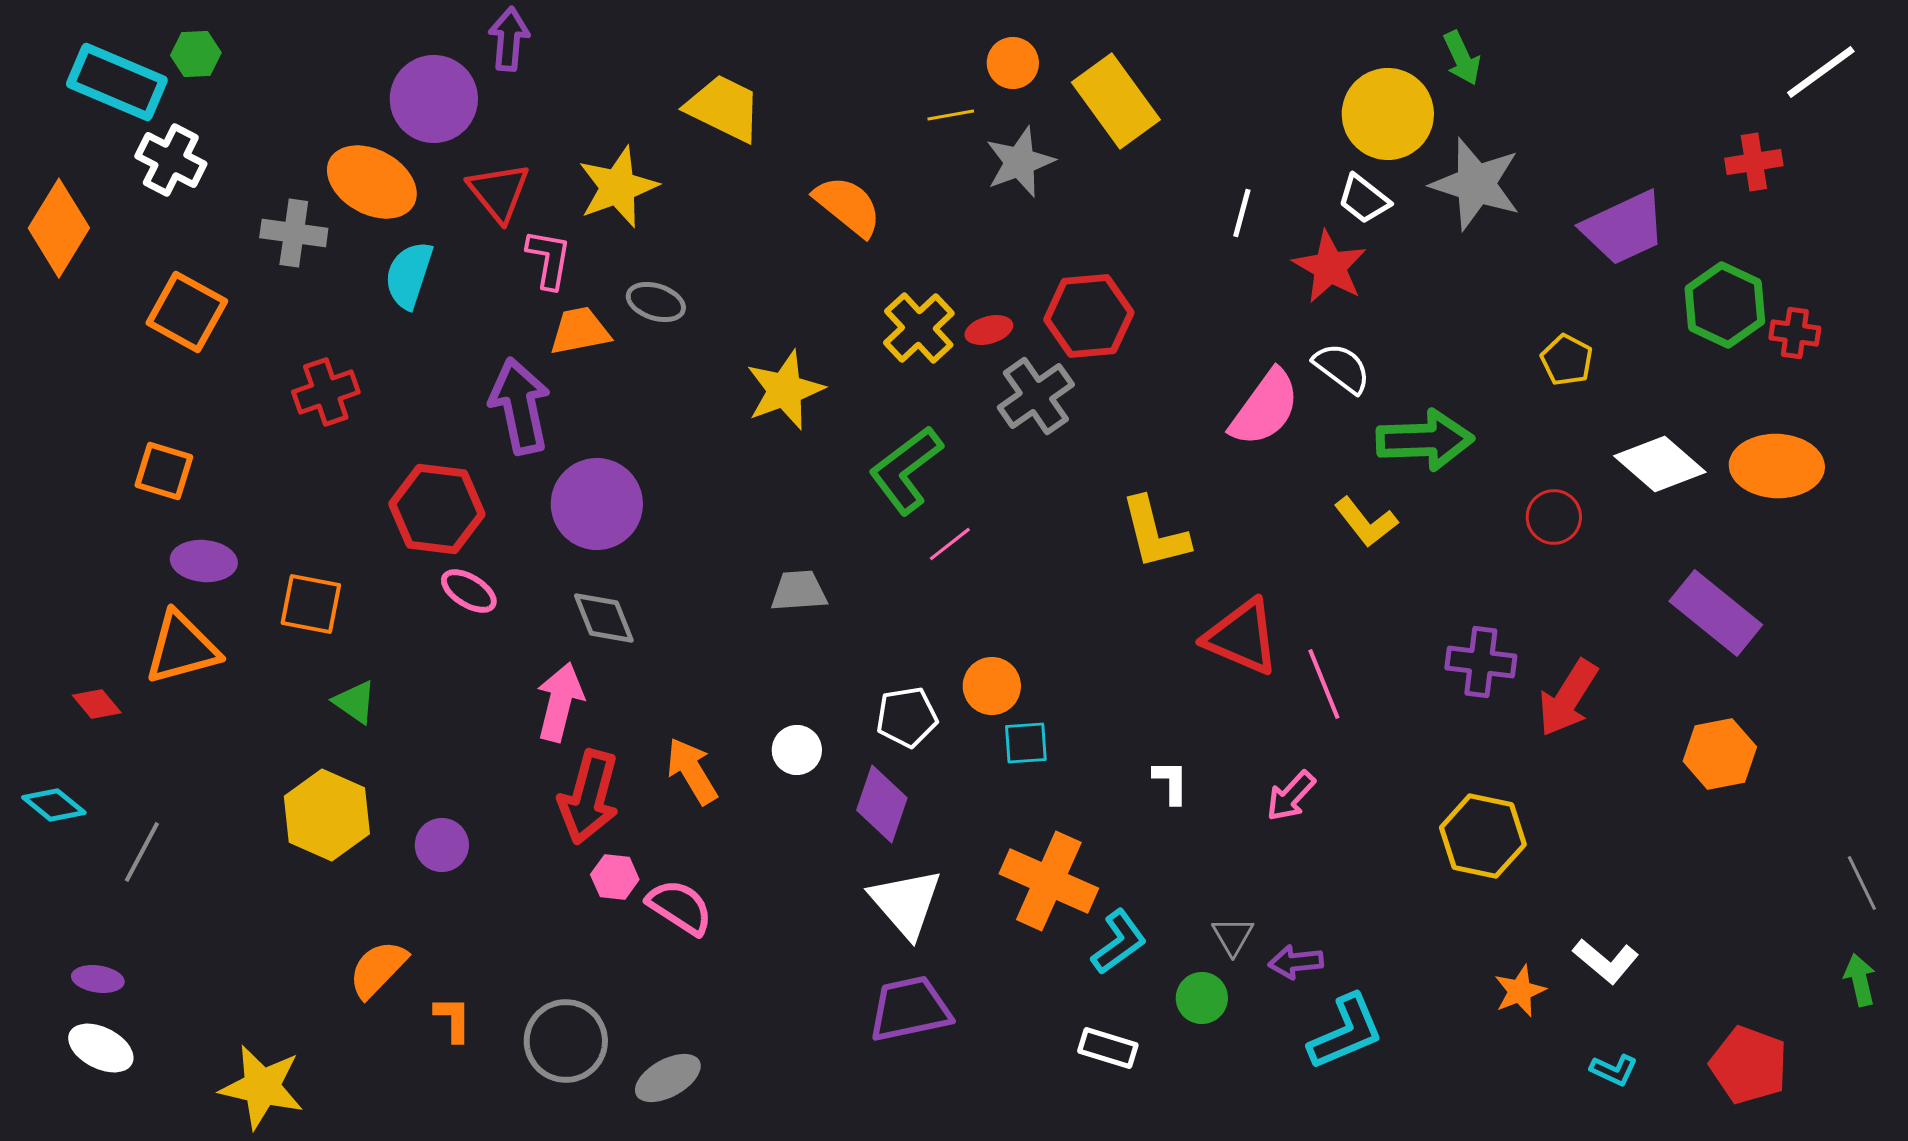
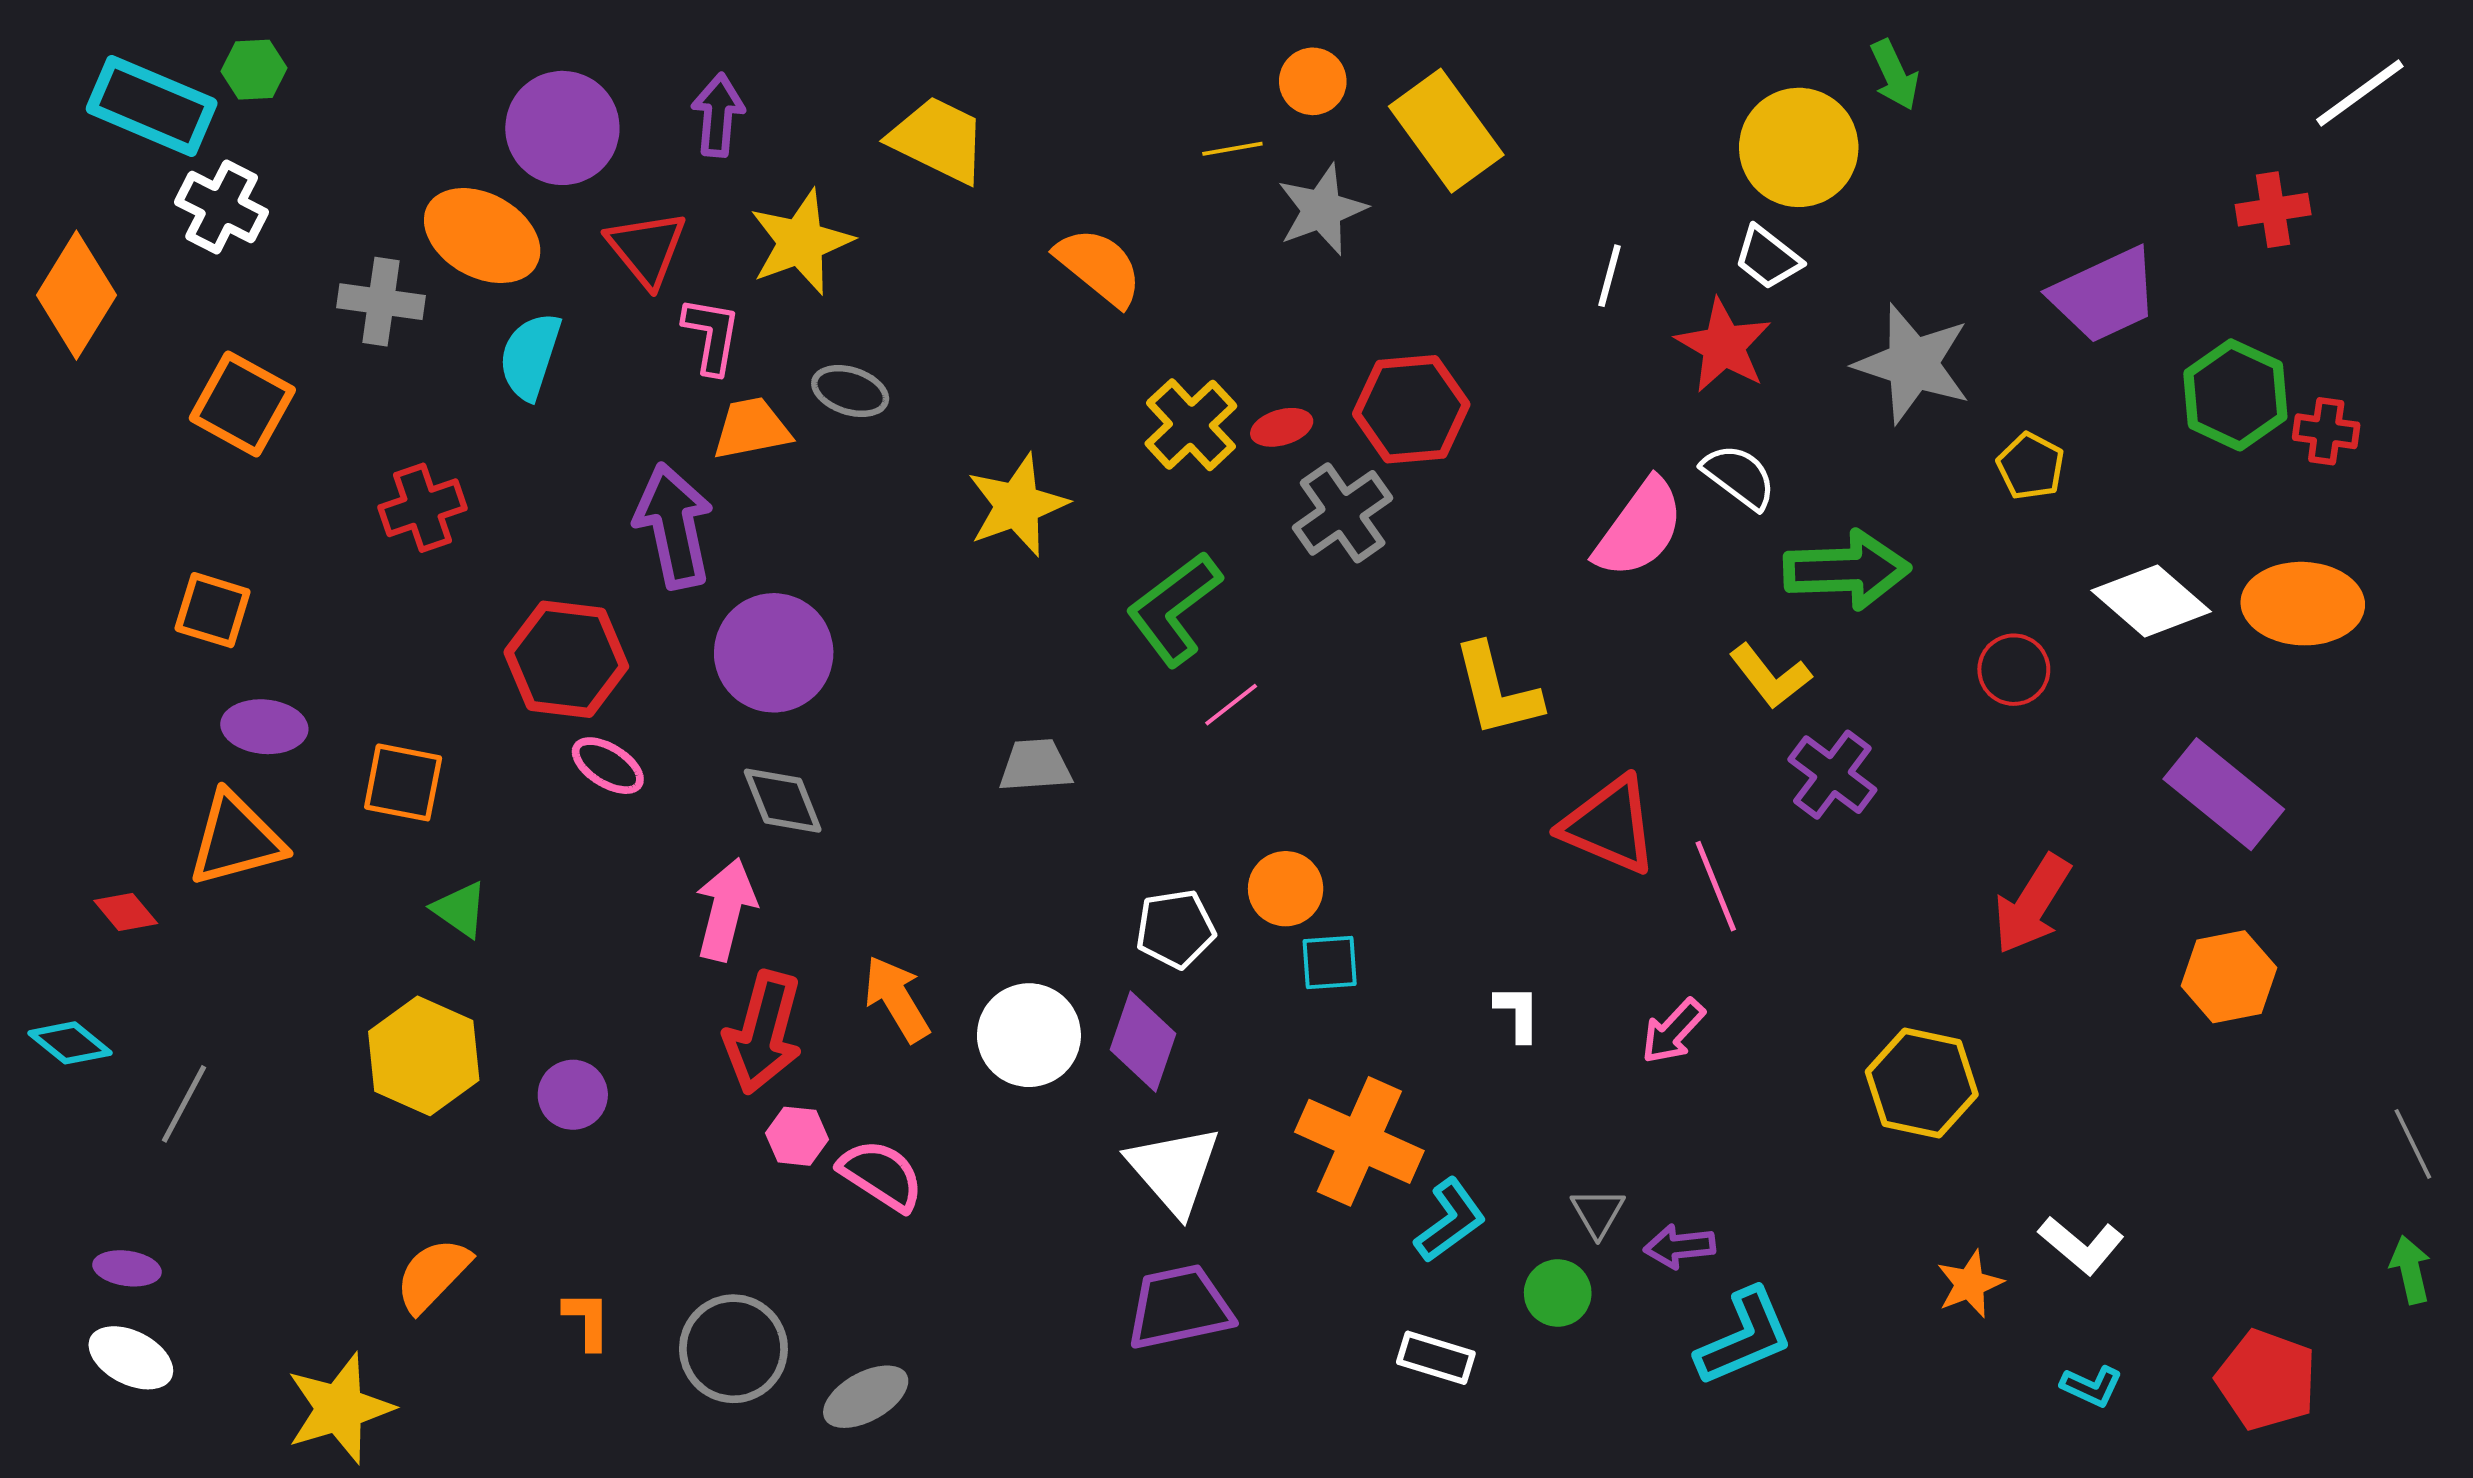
purple arrow: (509, 39) -> (718, 115), moved
gray star: (1476, 184) -> (1913, 364), moved
purple cross: (1481, 662) -> (1832, 775), moved, turned 30
white circle: (797, 750) -> (1029, 1035), moved, size x1.6
orange semicircle: (378, 969) -> (433, 1275), moved
yellow star: (262, 1087) -> (340, 1408), turned -30

